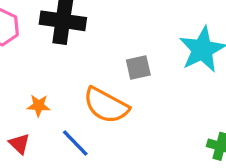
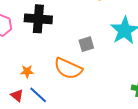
blue line: (75, 143) -> (38, 95), moved

